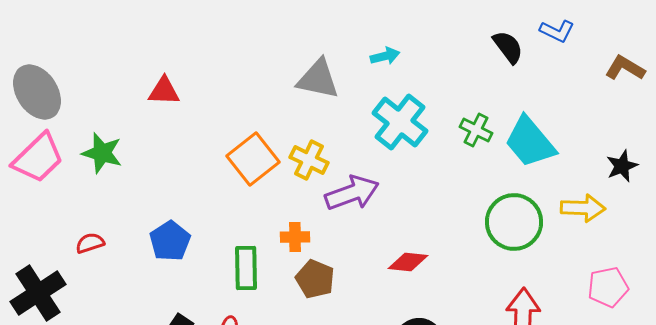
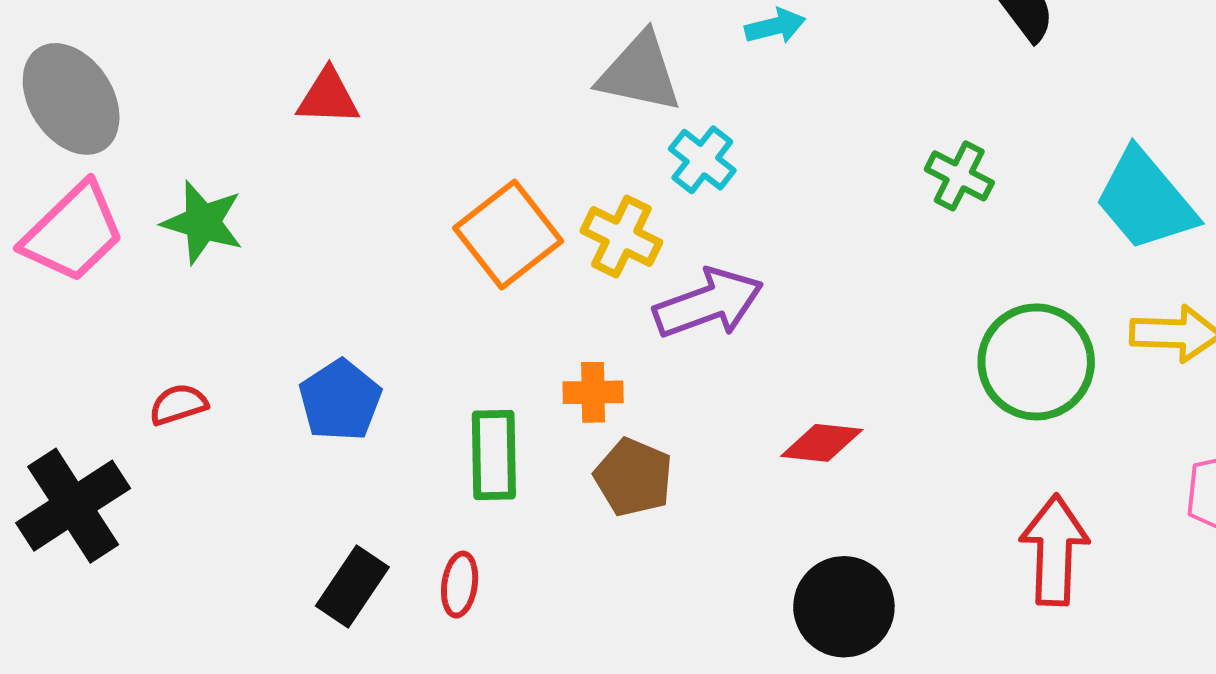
cyan cross: (400, 122) -> (702, 160), moved, size x0.6
cyan trapezoid: (530, 142) -> (1145, 200), moved

